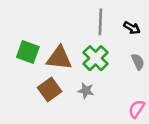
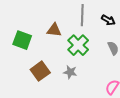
brown triangle: (59, 58) -> (54, 30), moved, size x0.7

